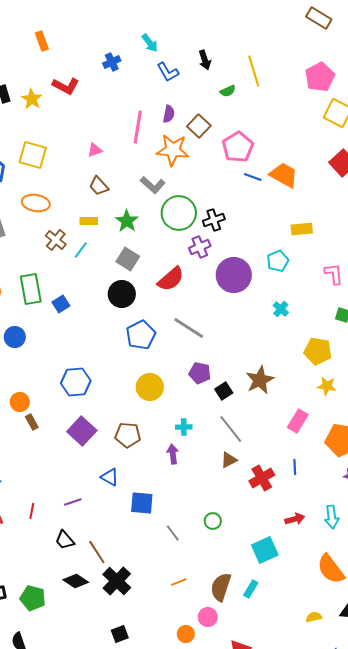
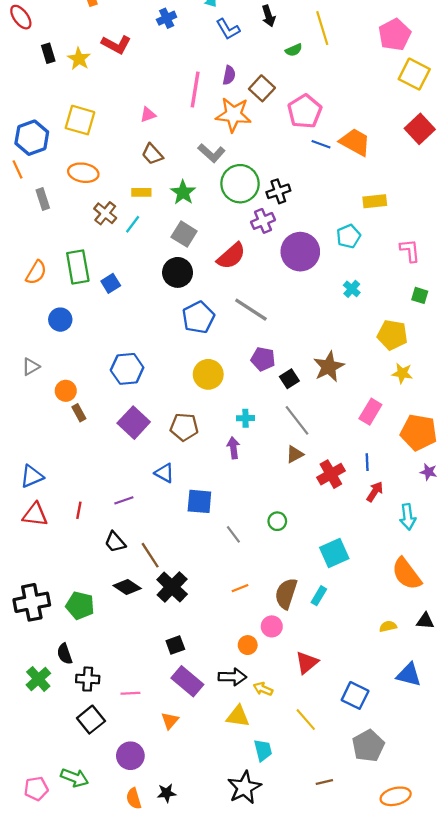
red arrow: (295, 519) -> (375, 492), moved, turned -42

